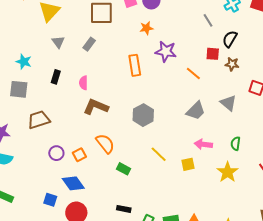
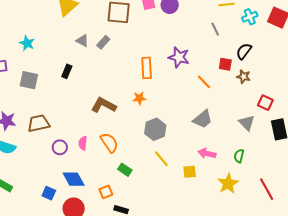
gray line: (208, 20) -> (215, 29), moved
orange star: (146, 28) -> (139, 98), moved
gray triangle: (58, 42) -> (82, 41), moved, turned -32
cyan star: (24, 62) -> (27, 43), moved
pink semicircle: (83, 83) -> (83, 143), moved
gray triangle: (228, 103) -> (247, 123), moved
gray hexagon: (143, 115) -> (155, 129), moved
brown trapezoid: (39, 120) -> (39, 123), moved
orange square: (79, 155) -> (106, 192), moved

